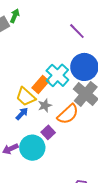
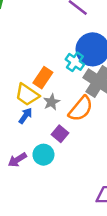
cyan cross: (57, 75) -> (75, 62), moved, size x0.7
cyan circle: (32, 148) -> (43, 155), size x0.7

